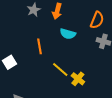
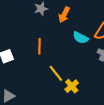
cyan semicircle: (68, 34) -> (81, 38), moved

